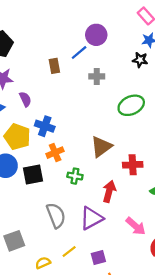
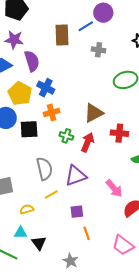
brown rectangle: (54, 66) -> (62, 35), size x1.5
purple semicircle: (25, 99) -> (32, 61), size x1.5
red arrow: (109, 191) -> (88, 142), moved
yellow line: (69, 251) -> (51, 194), moved

